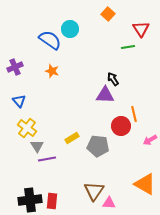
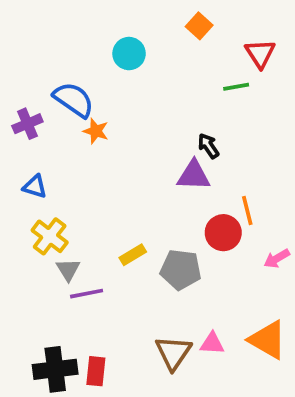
blue semicircle: (50, 40) -> (74, 100), moved
blue triangle: (19, 101) -> (35, 186), turned -32
pink triangle: (109, 203) -> (212, 343), moved

